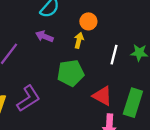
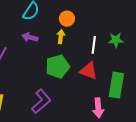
red triangle: (102, 96) -> (89, 71), moved
purple L-shape: (28, 99) -> (41, 101), moved

